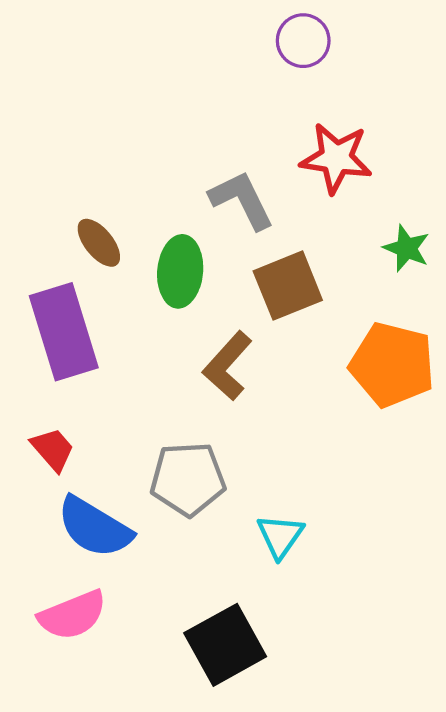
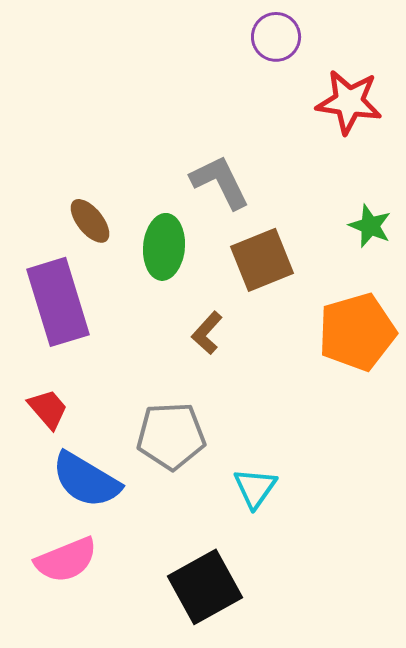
red star: (336, 158) -> (349, 102), moved
orange pentagon: (392, 365) -> (357, 332), turned -30
brown L-shape: (227, 366) -> (207, 333), size x0.7

